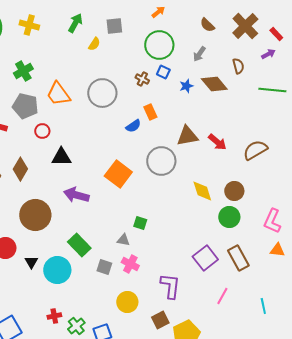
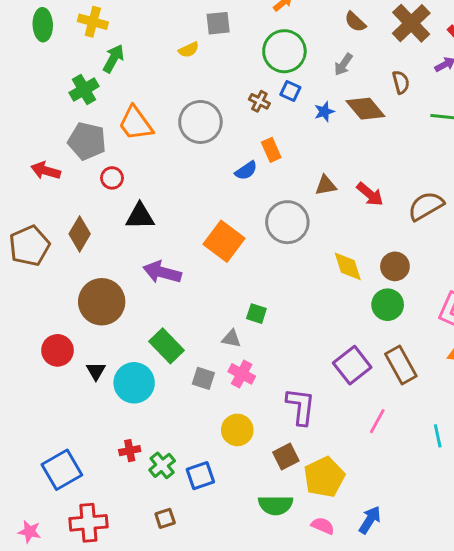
green arrow: (75, 23) -> (113, 59), moved
yellow semicircle: (94, 44) -> (189, 50), turned 32
brown triangle: (187, 136) -> (326, 185), size x0.7

